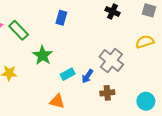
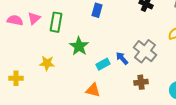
green rectangle: (19, 30) -> (56, 22), turned 54
blue arrow: (87, 76) -> (122, 58), moved, turned 104

